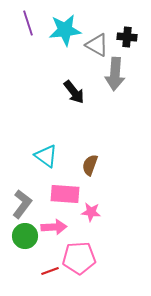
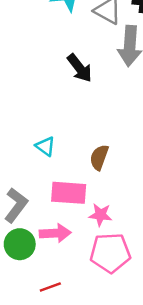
cyan triangle: (46, 156) -> (45, 146), size x0.7
pink pentagon: (79, 258) -> (110, 253), moved

